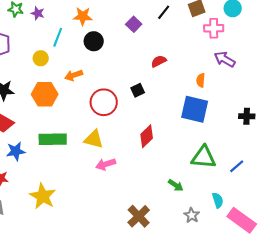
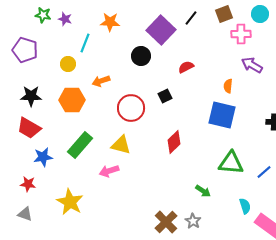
purple square: (134, 24) -> (161, 30), size x1.8
black circle: (94, 41) -> (141, 56), moved
green rectangle: (53, 139) -> (80, 145), turned -48
pink arrow: (106, 164) -> (109, 171), moved
gray star: (192, 215) -> (193, 221), moved

